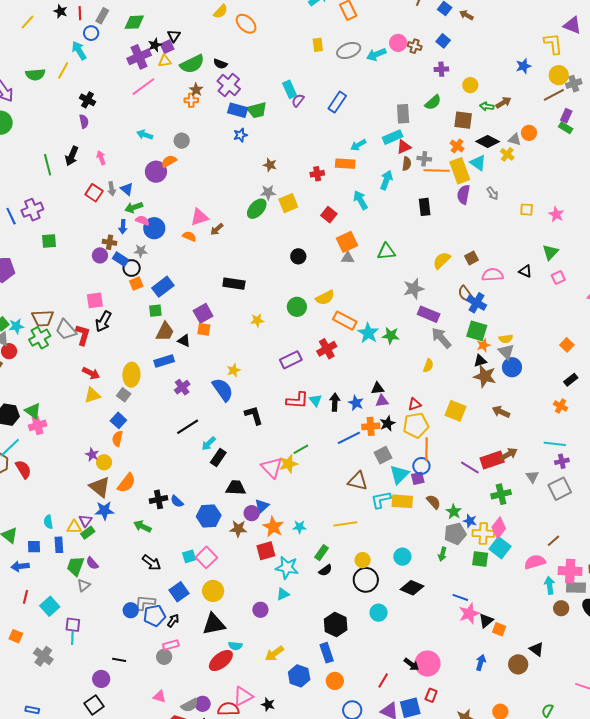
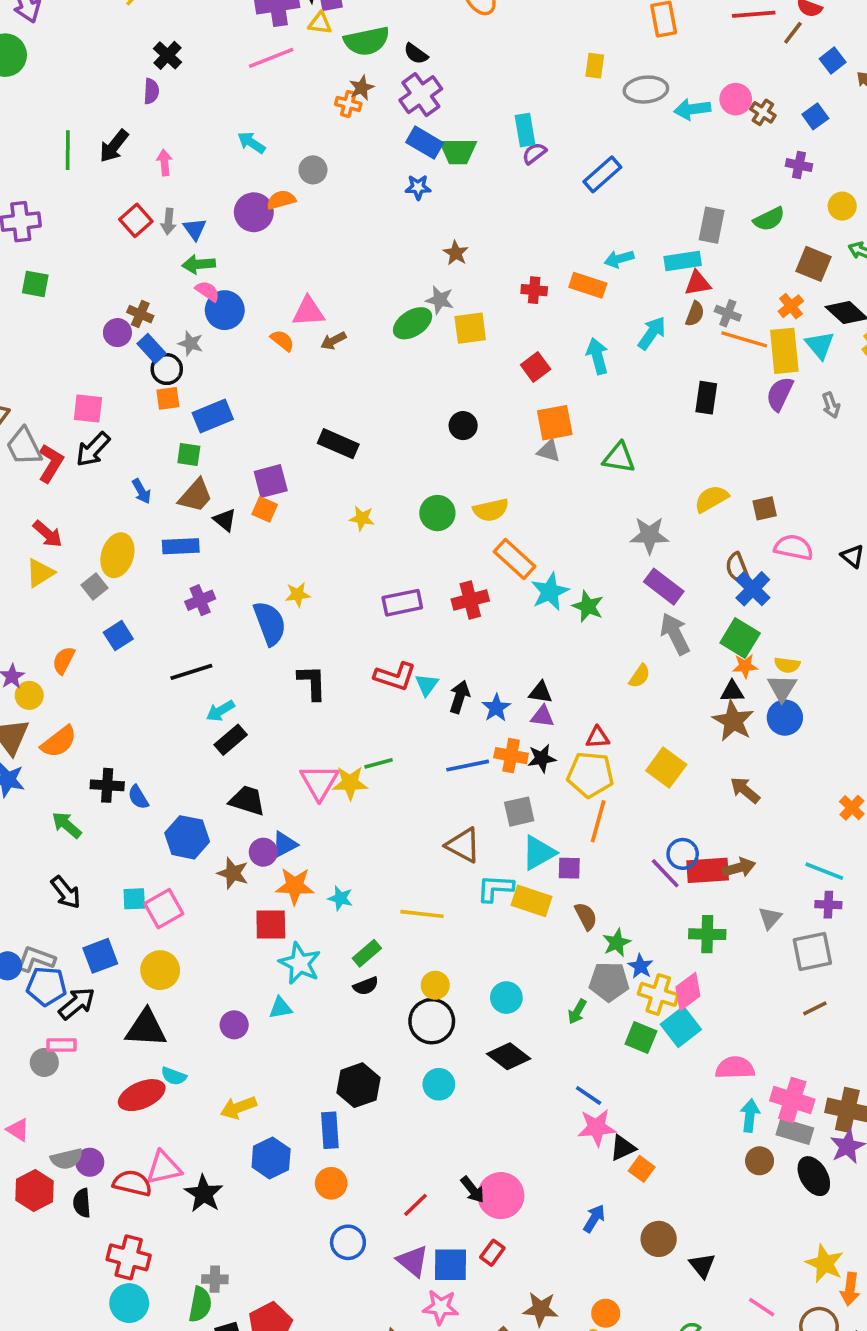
blue arrow: (123, 227) -> (141, 491), moved, turned -48
yellow triangle: (92, 395) -> (40, 573), turned -30
blue square: (118, 420) -> (118, 636), moved
blue circle: (421, 466) -> (683, 854), moved
orange star: (273, 527) -> (295, 886), turned 30
brown line: (554, 541) -> (815, 1008), moved
black arrow: (173, 621) -> (77, 1003), size x1.5
black triangle: (537, 649) -> (702, 1265), moved
black star: (268, 705) -> (204, 1194), size x1.5

